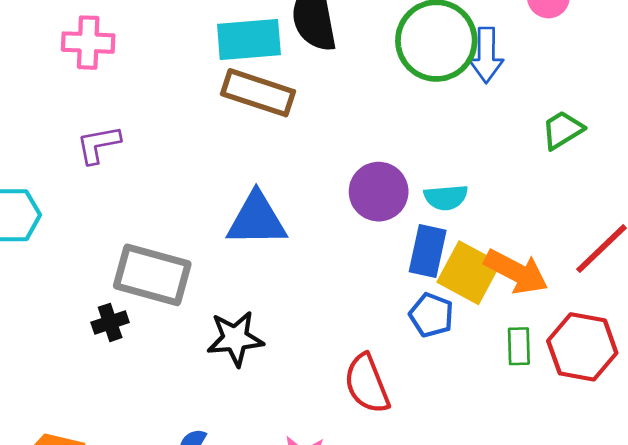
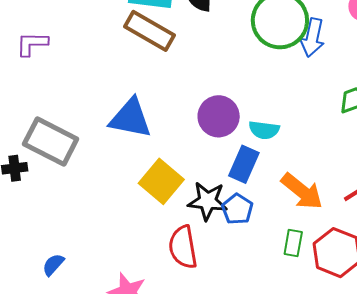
yellow square: (469, 273) -> (161, 181), moved
black star: (235, 339) -> (208, 201), moved

